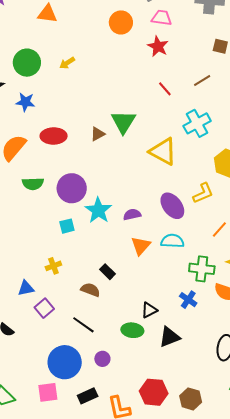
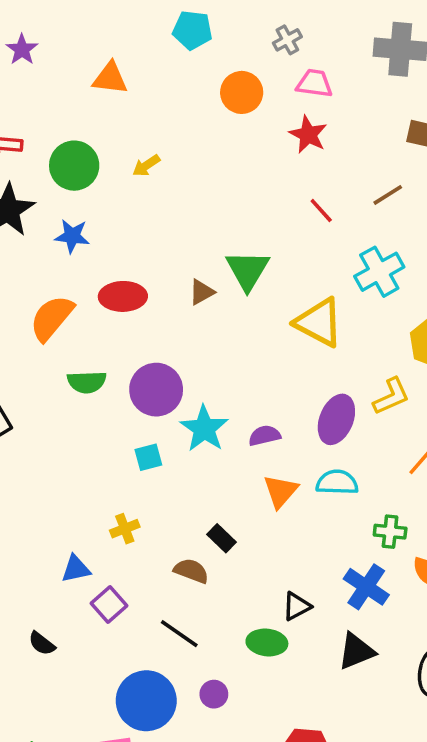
purple ellipse: (172, 206) -> (336, 419), turned 60
green cross: (202, 269) -> (390, 532), size x0.7
blue cross: (188, 300) -> (366, 587), size x1.4
black triangle: (169, 337) -> (356, 651), moved

